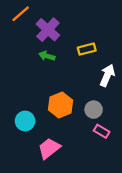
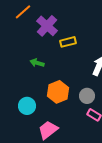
yellow rectangle: (87, 49) -> (68, 42), moved
green arrow: (47, 56) -> (37, 63), moved

